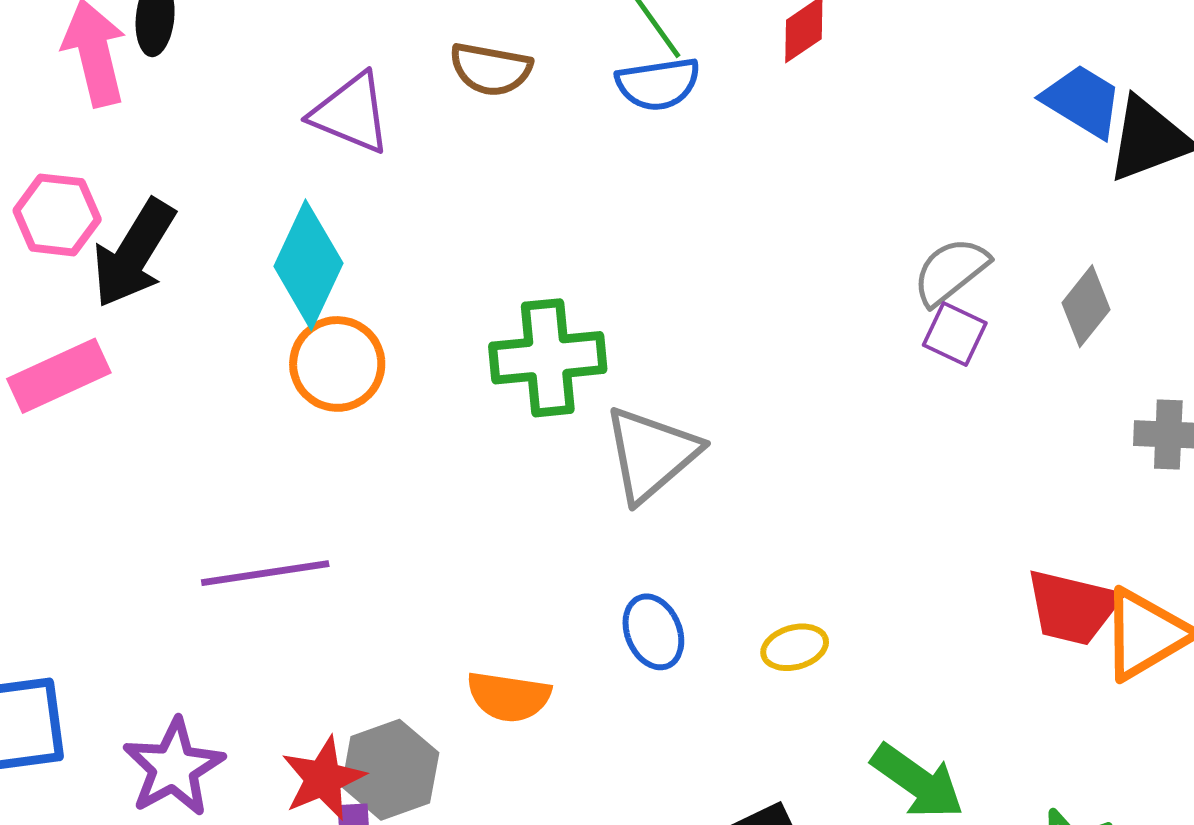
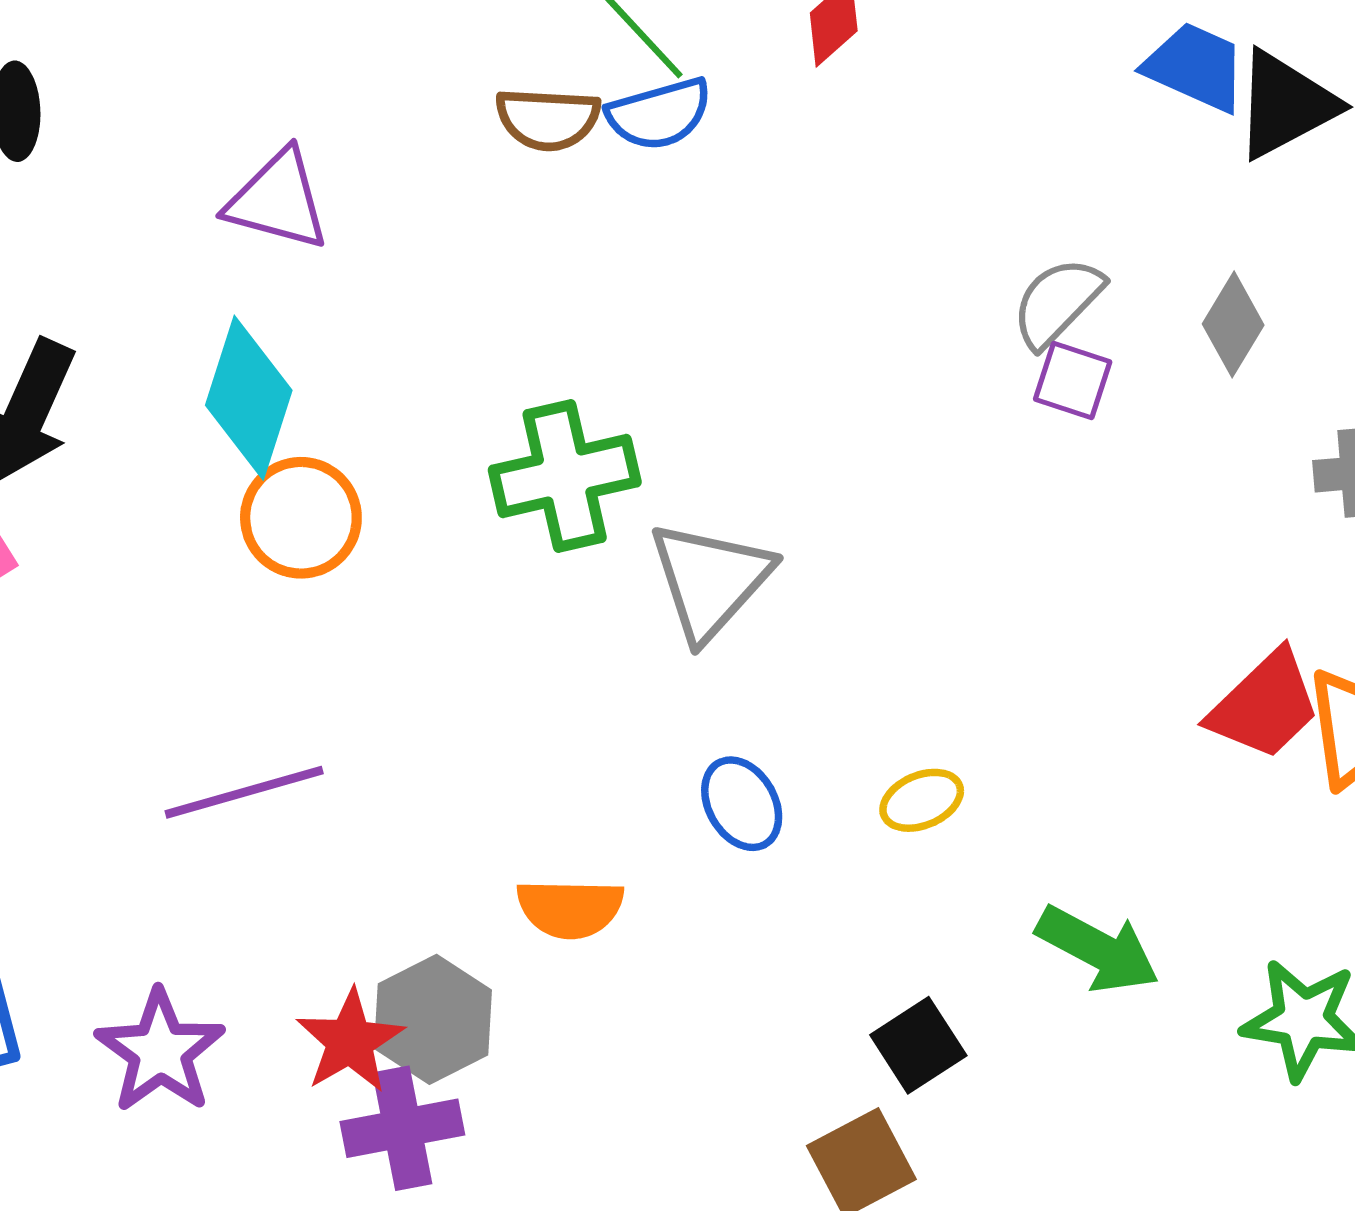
brown semicircle: (491, 69) -> (548, 119), moved
red trapezoid: (1073, 607) -> (1265, 705), turned -50

